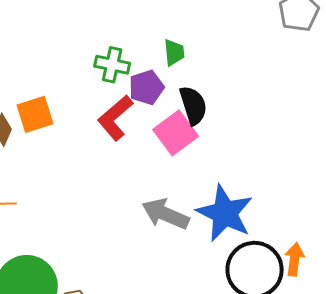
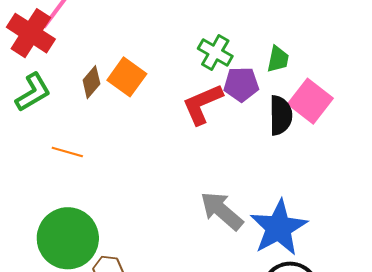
orange square: (35, 114) -> (127, 77), turned 36
pink square: (176, 133) -> (310, 101), moved, turned -33

